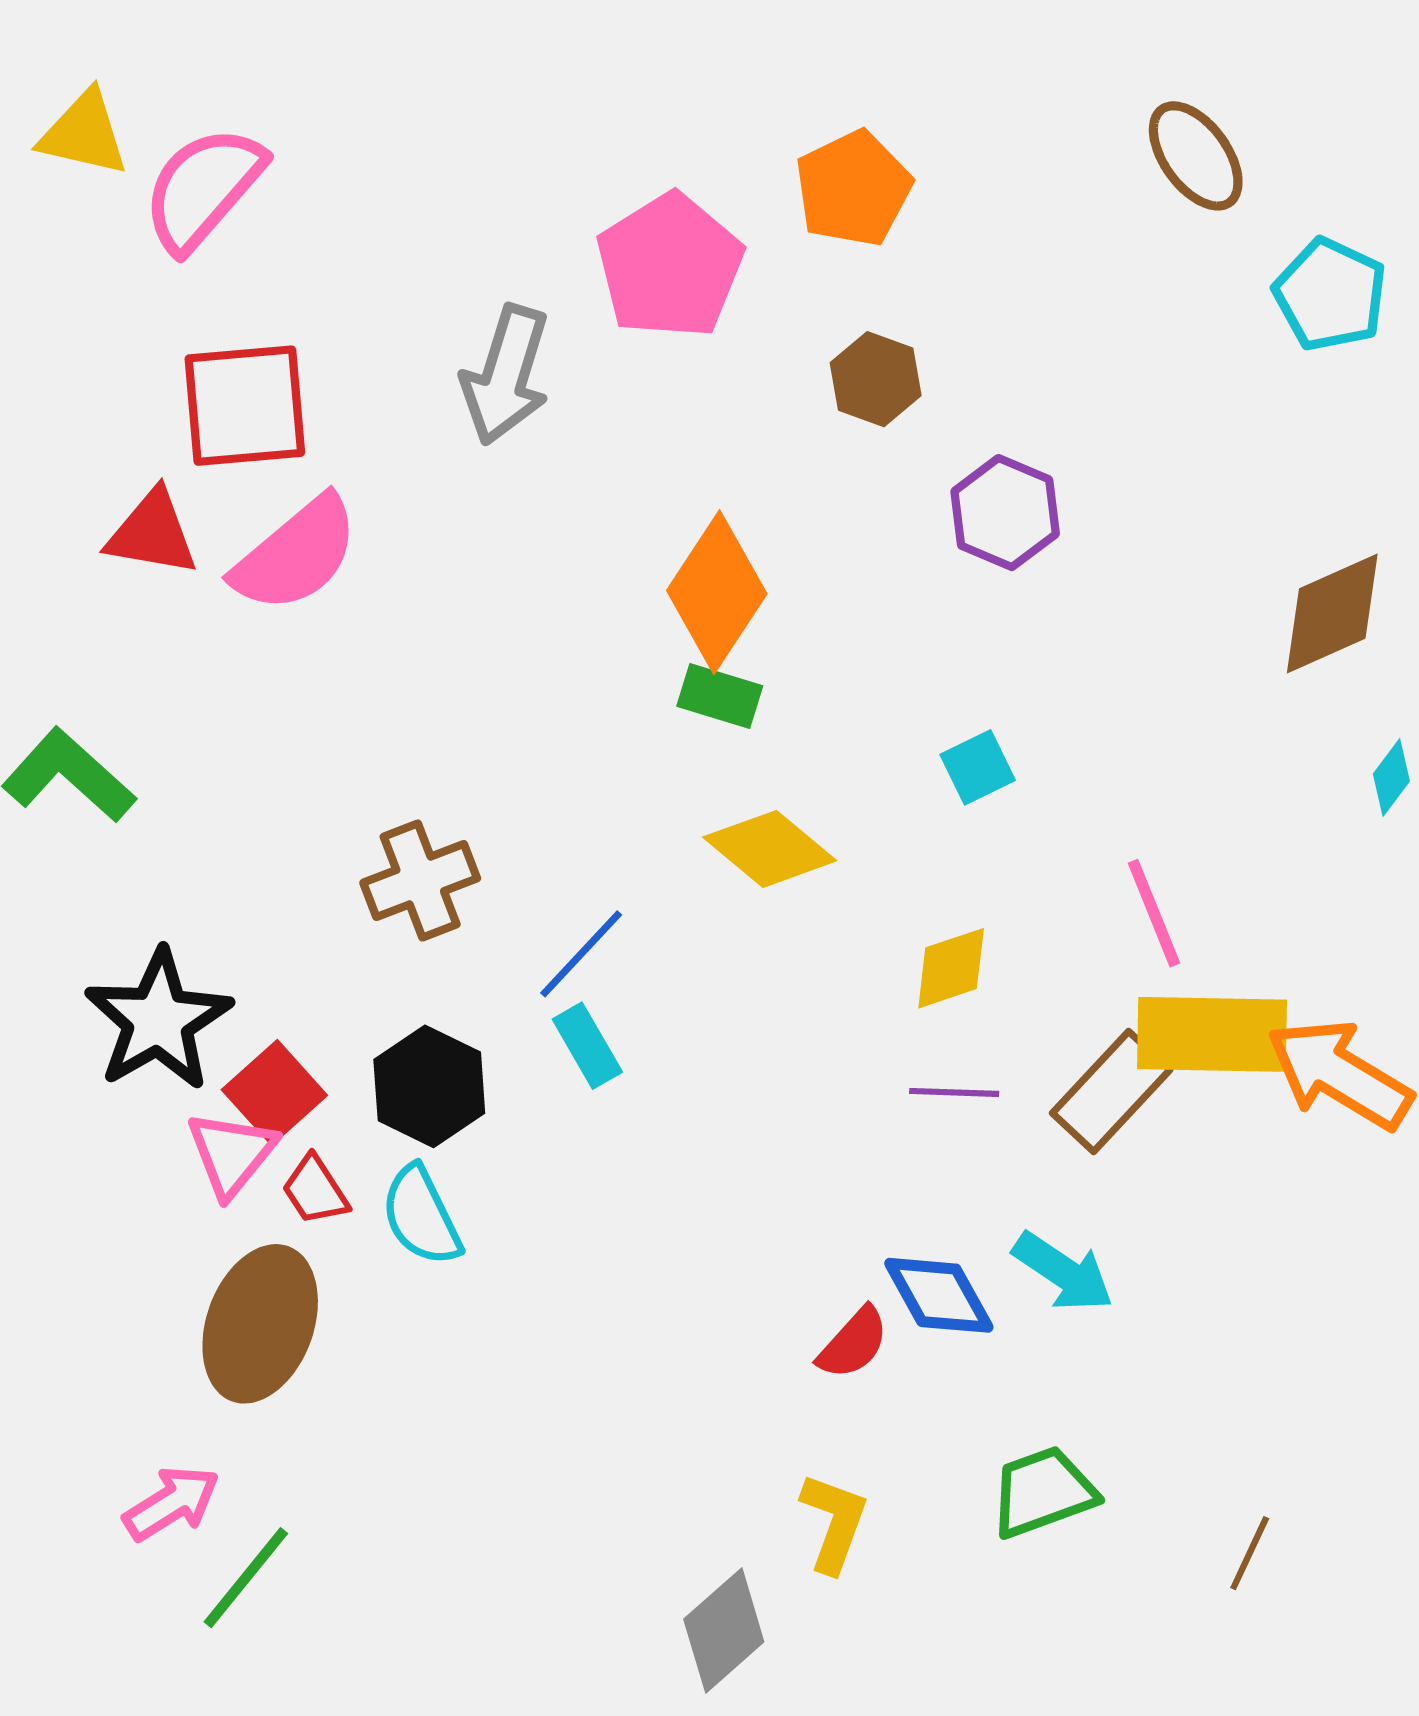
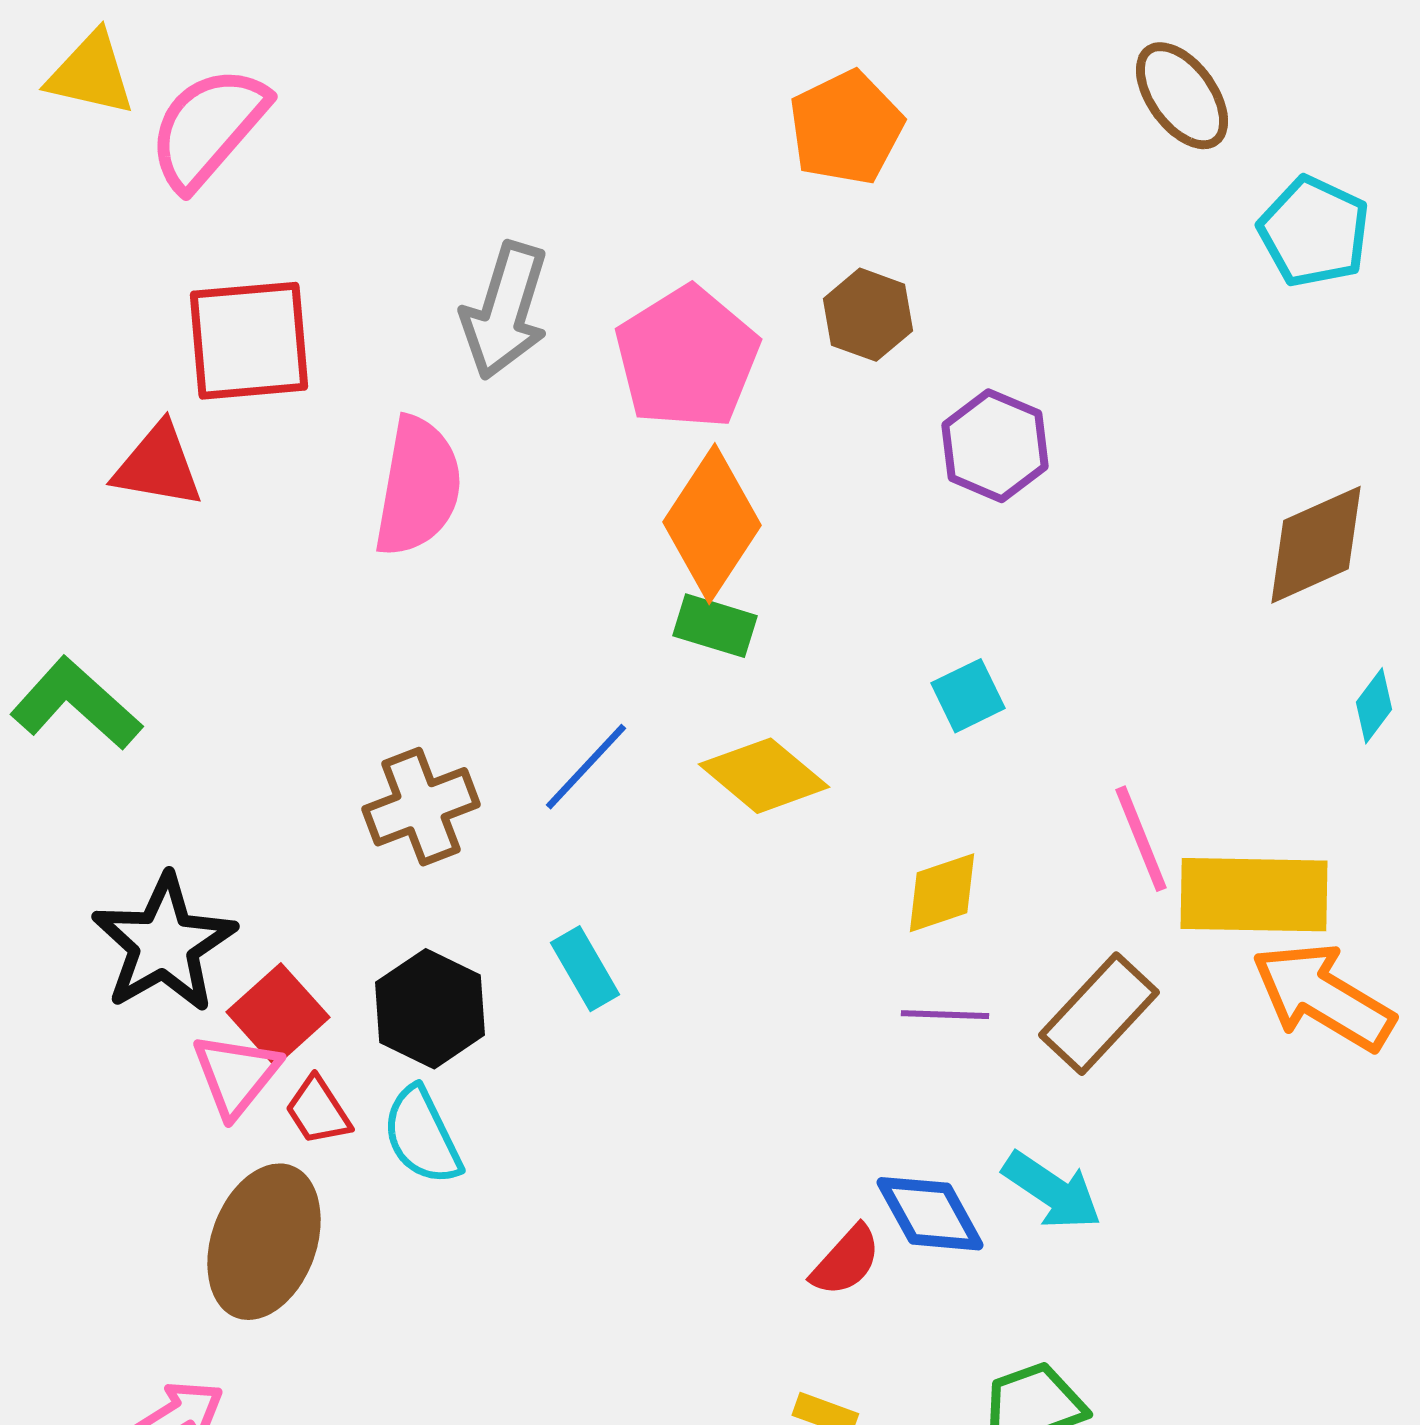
pink pentagon: (670, 266) -> (687, 358), moved
pink semicircle: (296, 554) -> (418, 487), moved, turned -40
blue line: (581, 954) -> (586, 767), moved
yellow rectangle: (1212, 1034) -> (1254, 895), moved

